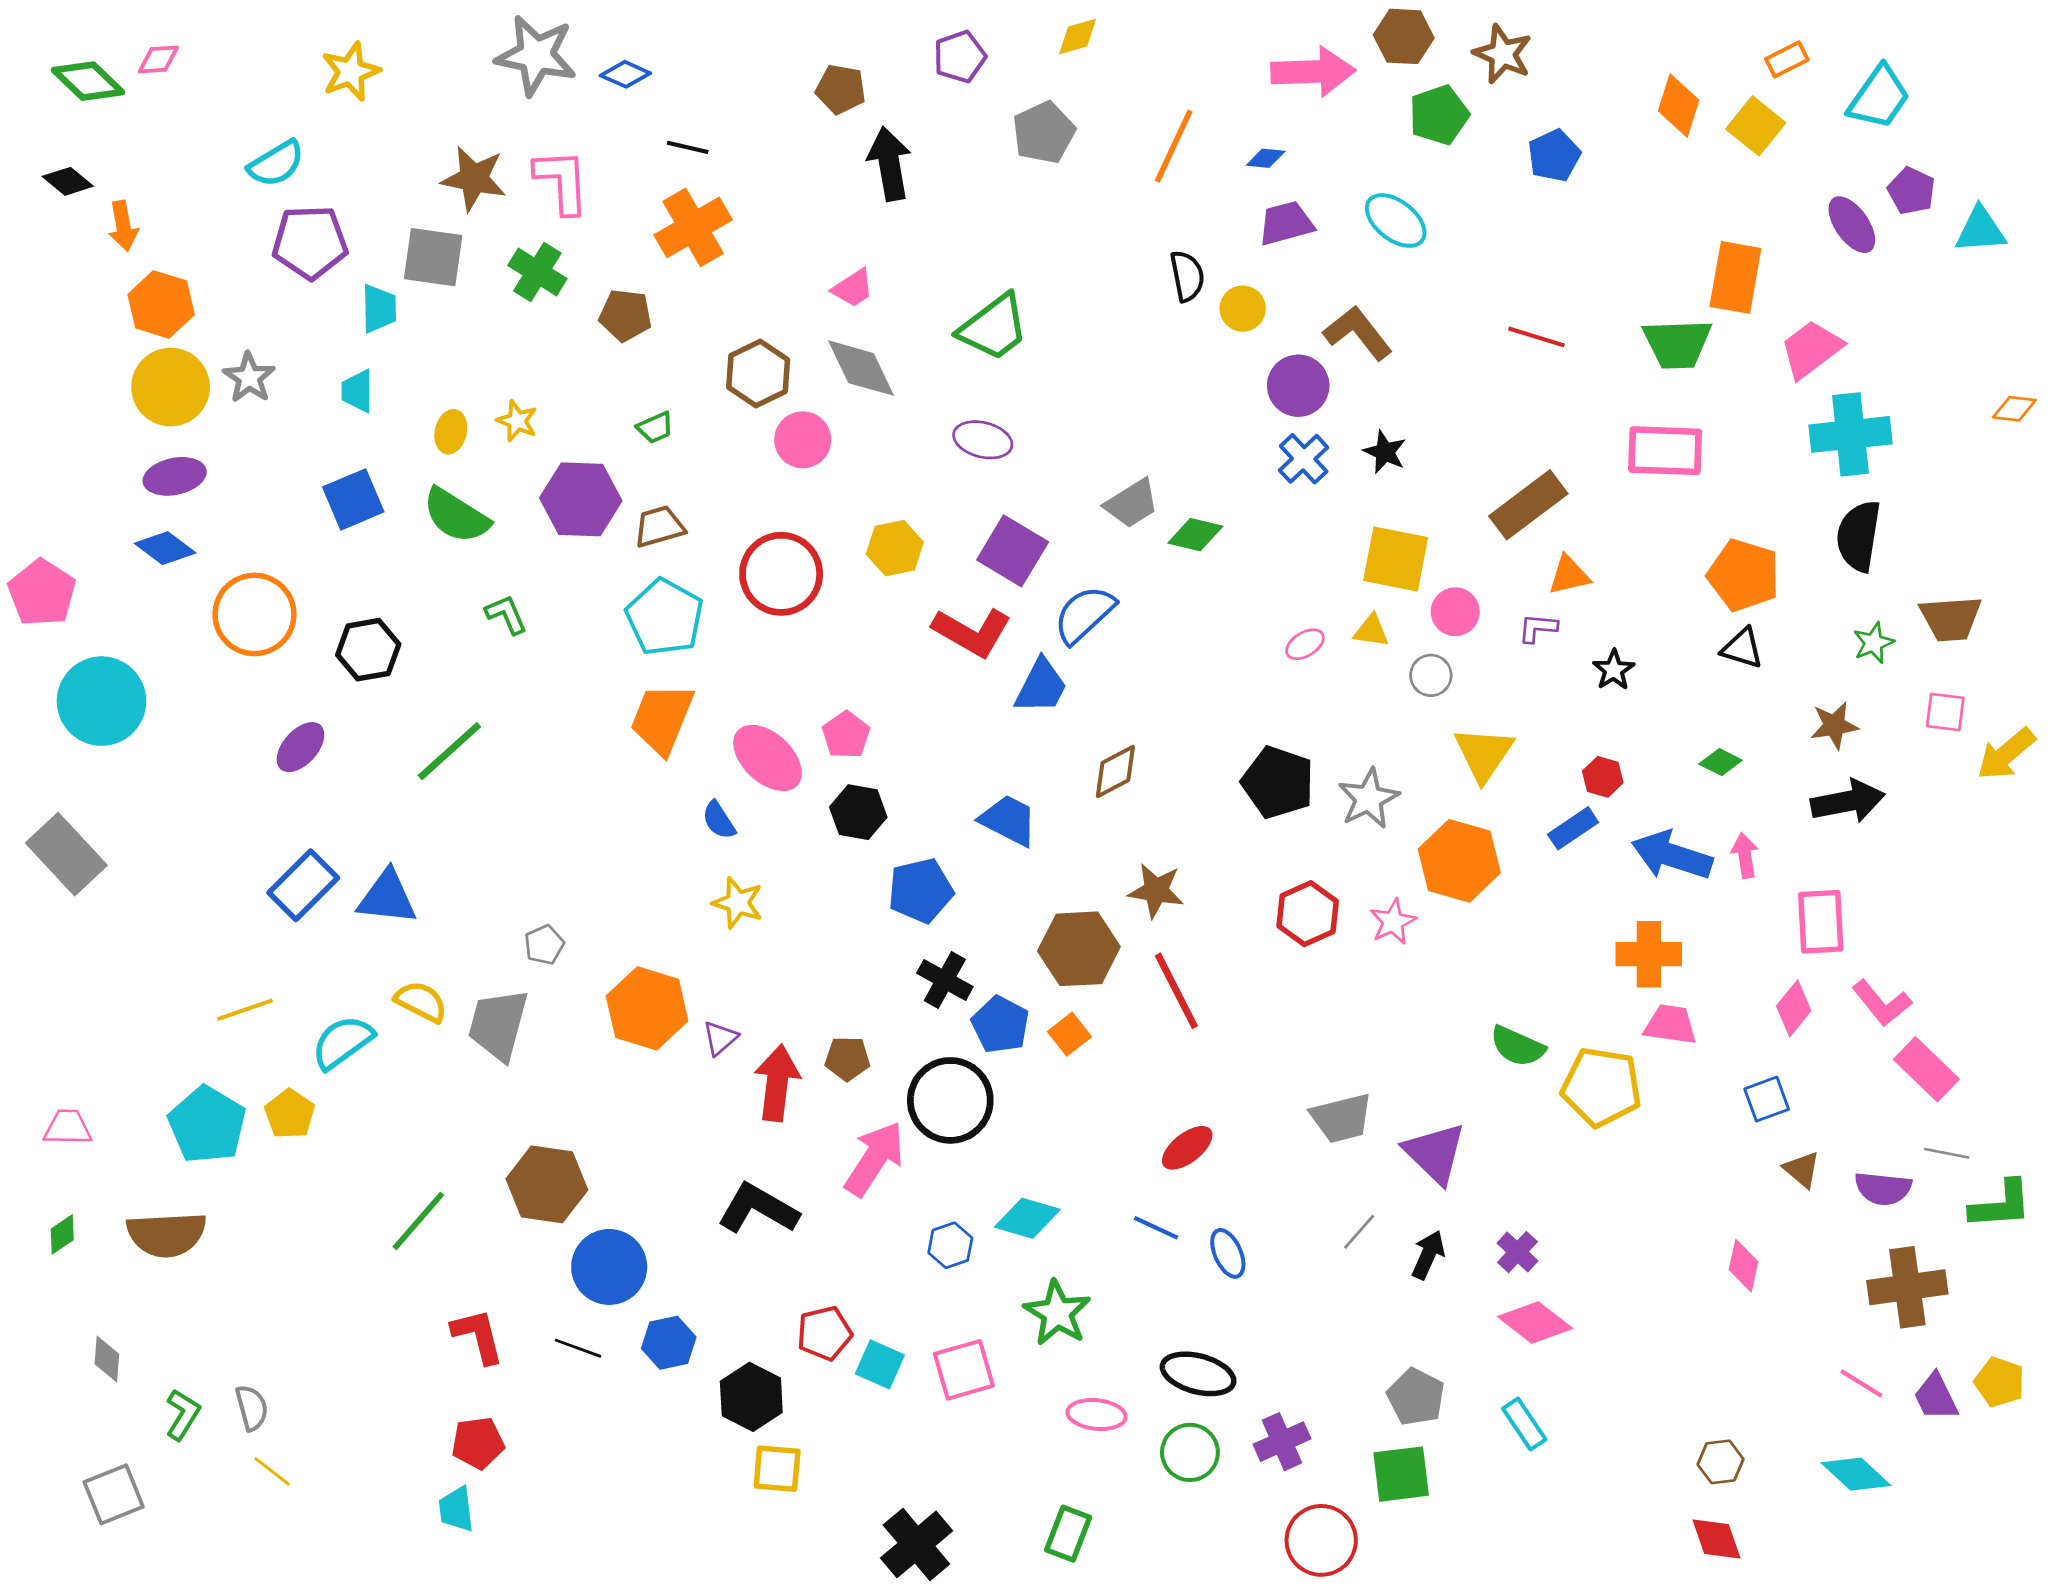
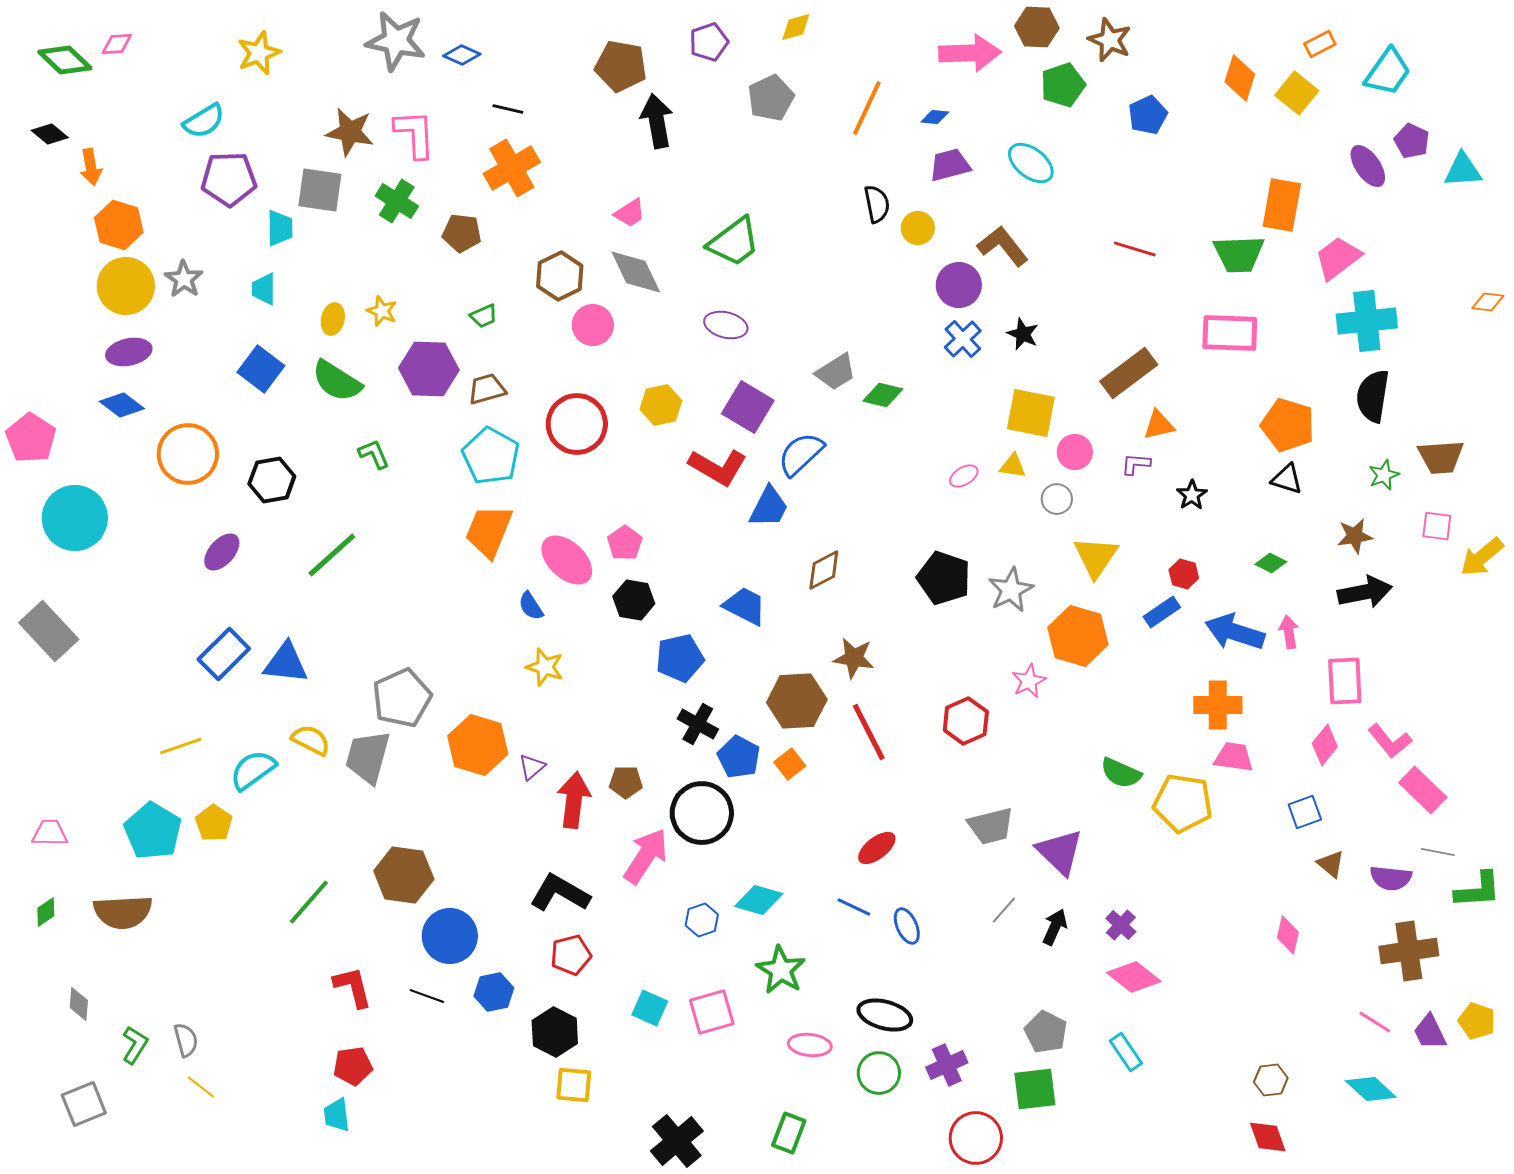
brown pentagon: (841, 89) -> (621, 66), size x1.4
blue square: (353, 499) -> (261, 369), turned -30
red hexagon: (1308, 914) -> (966, 721), moved
gray pentagon: (544, 945) -> (402, 698), size x2.0
red pentagon: (824, 1333) -> (571, 955), moved

